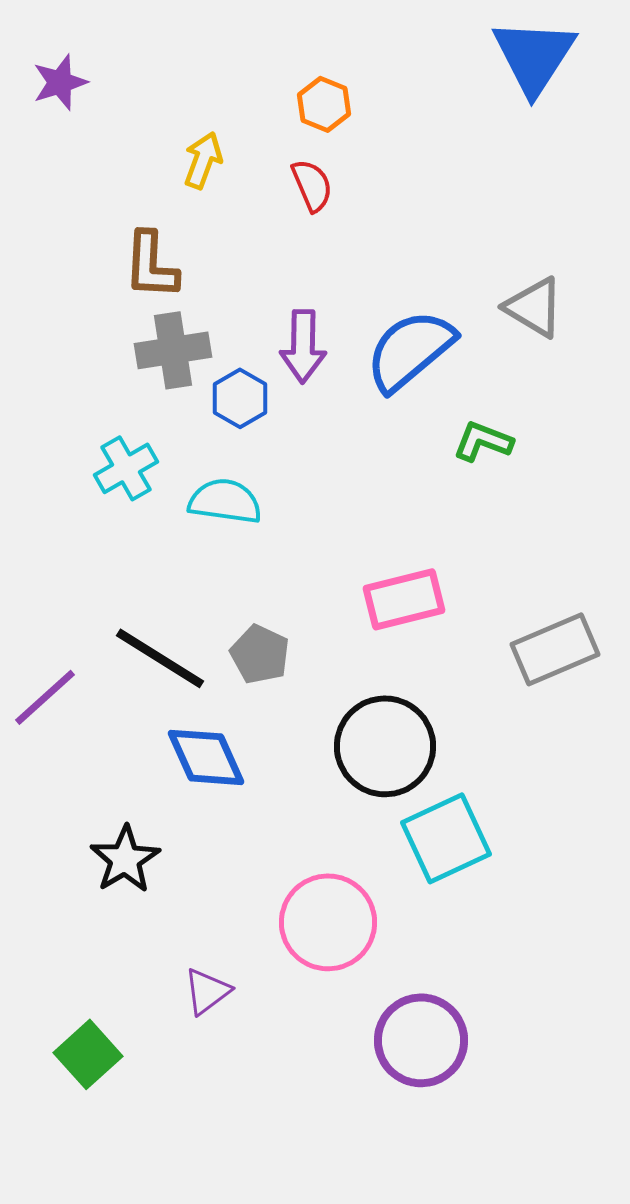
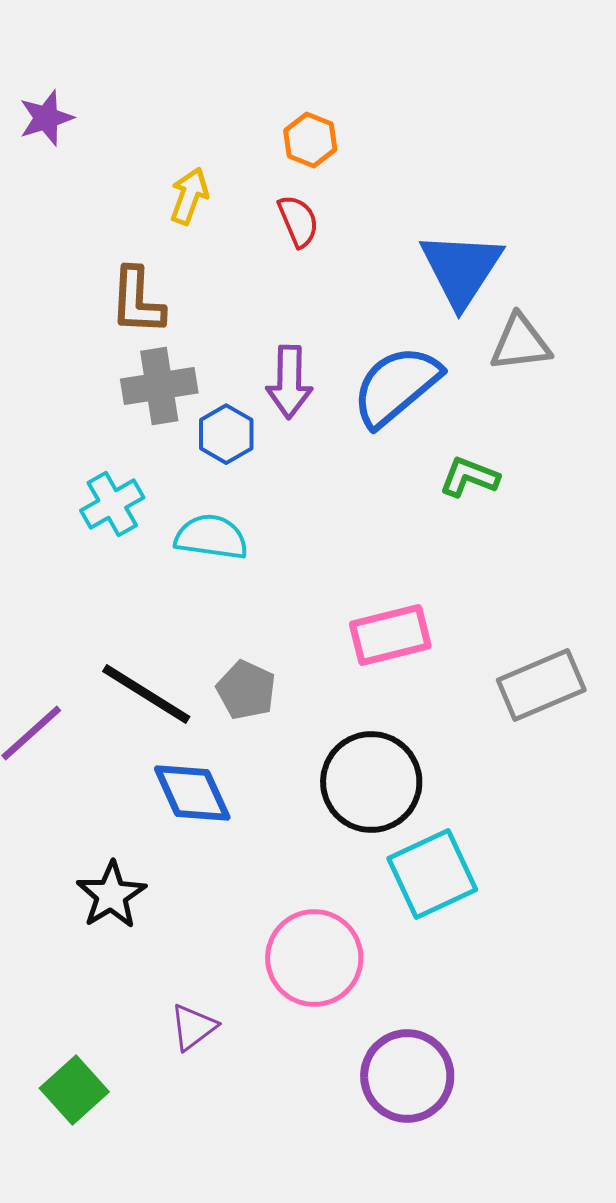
blue triangle: (534, 56) -> (461, 269), moved
gray triangle: (534, 307) -> (520, 343), turned -38

